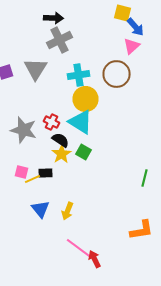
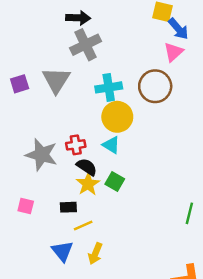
red cross: (52, 122) -> (76, 145), turned -35
cyan triangle: (80, 122) -> (111, 145), size x0.6
pink square: (22, 172) -> (26, 206), moved
yellow line: (32, 179) -> (83, 226), moved

